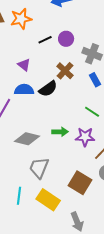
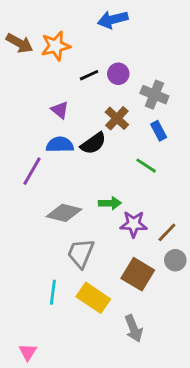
green line: (92, 112) -> (146, 166), moved
purple star: (85, 137) -> (134, 224), moved

